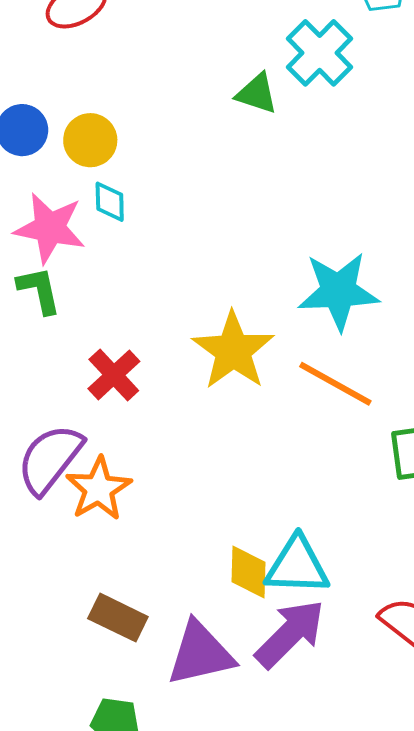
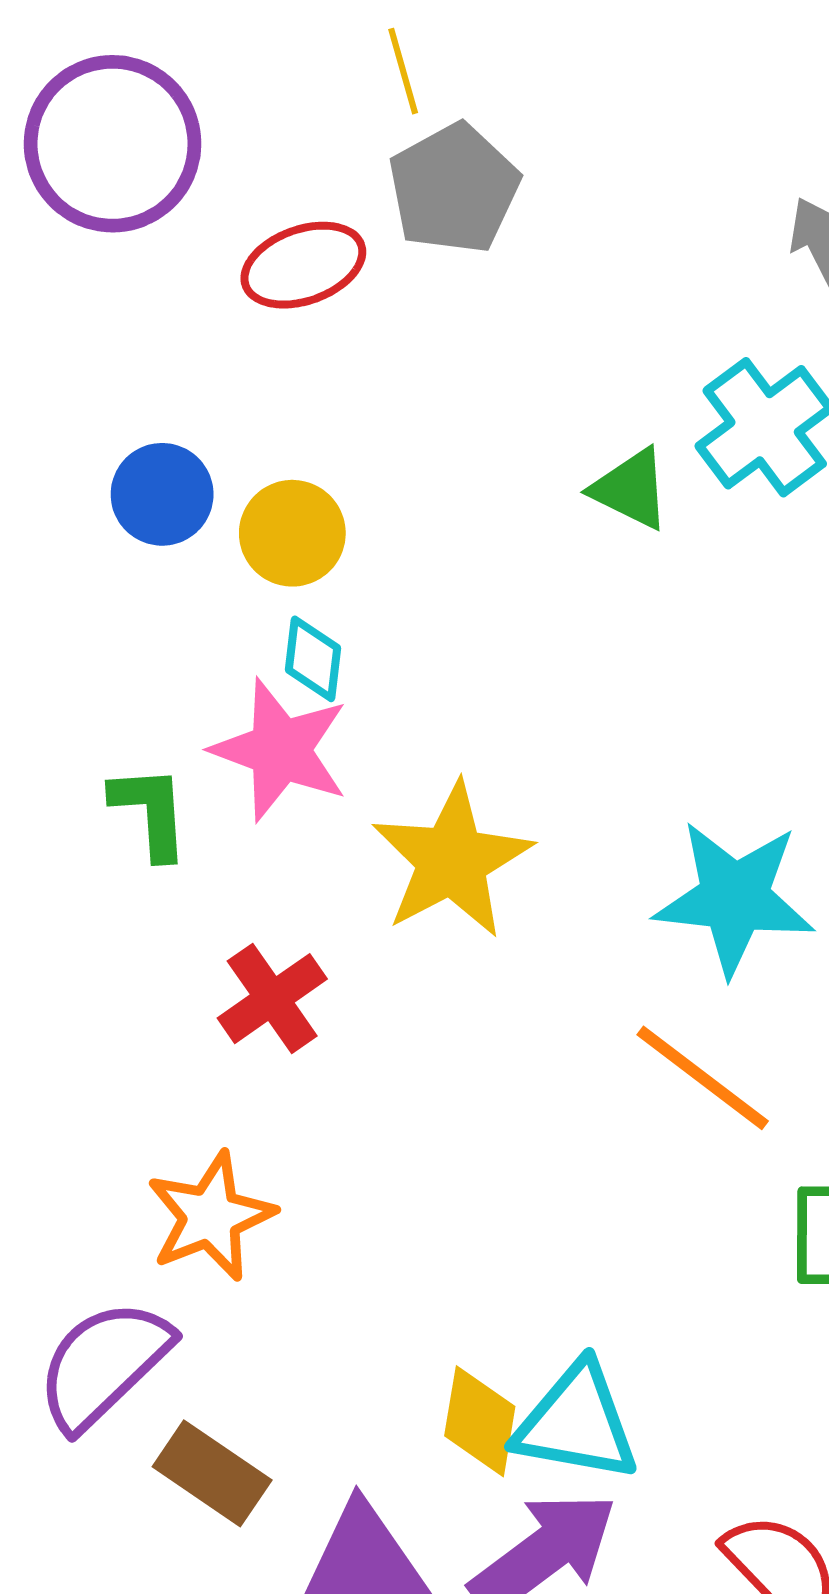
pink star: (50, 228) -> (280, 750), moved
yellow star: (233, 351) -> (452, 860), moved
purple semicircle: (50, 459) -> (104, 1365), moved

